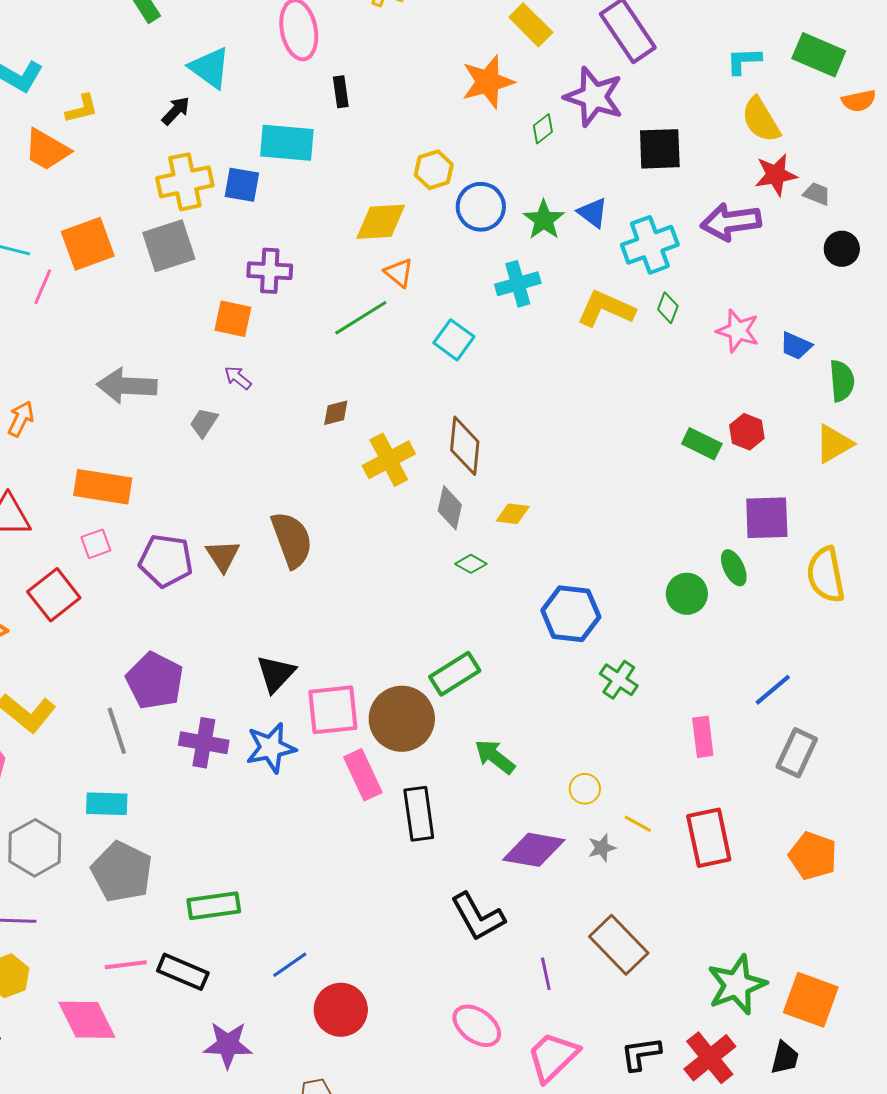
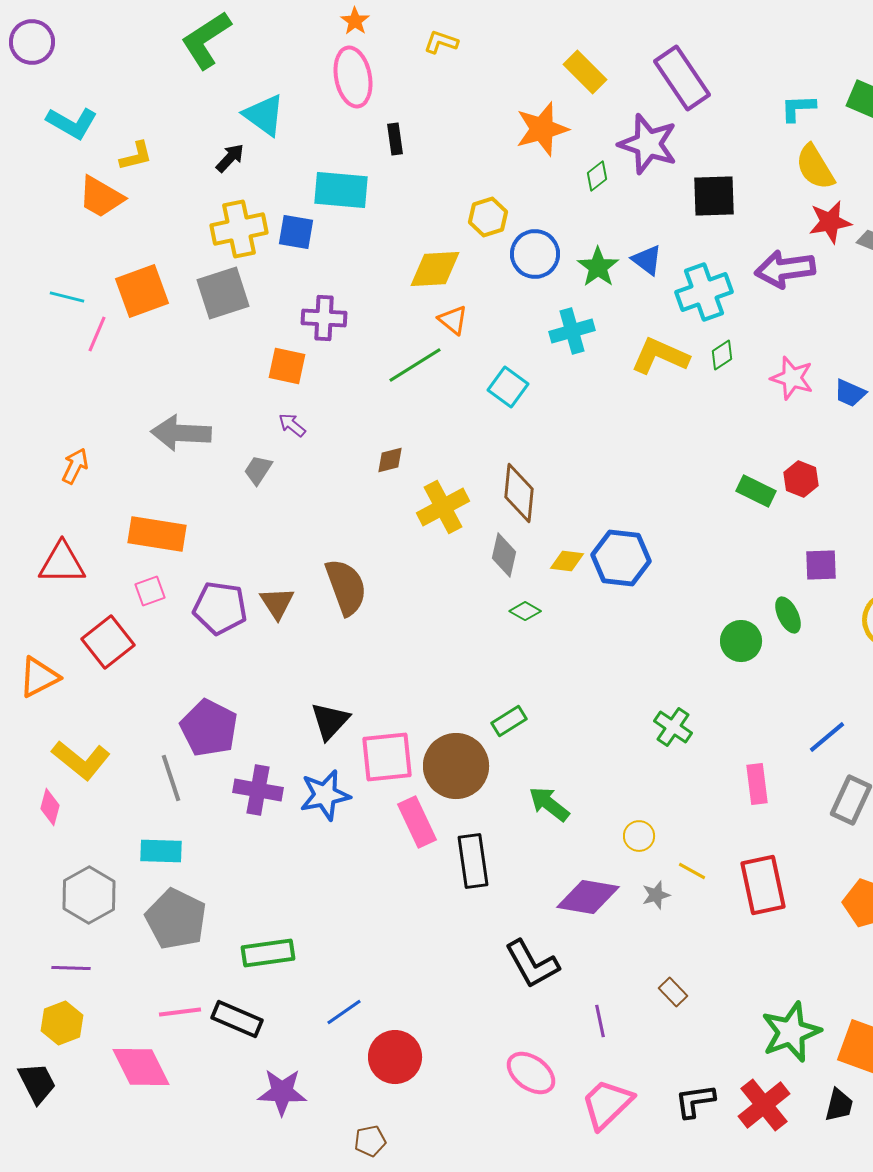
green diamond: (668, 308) -> (722, 355), turned 36
purple square: (767, 518) -> (821, 565), size x0.7
blue hexagon: (571, 614) -> (621, 558), moved
green rectangle: (455, 674) -> (509, 721), size x0.7
brown rectangle: (619, 945) -> (673, 992), size x0.5

